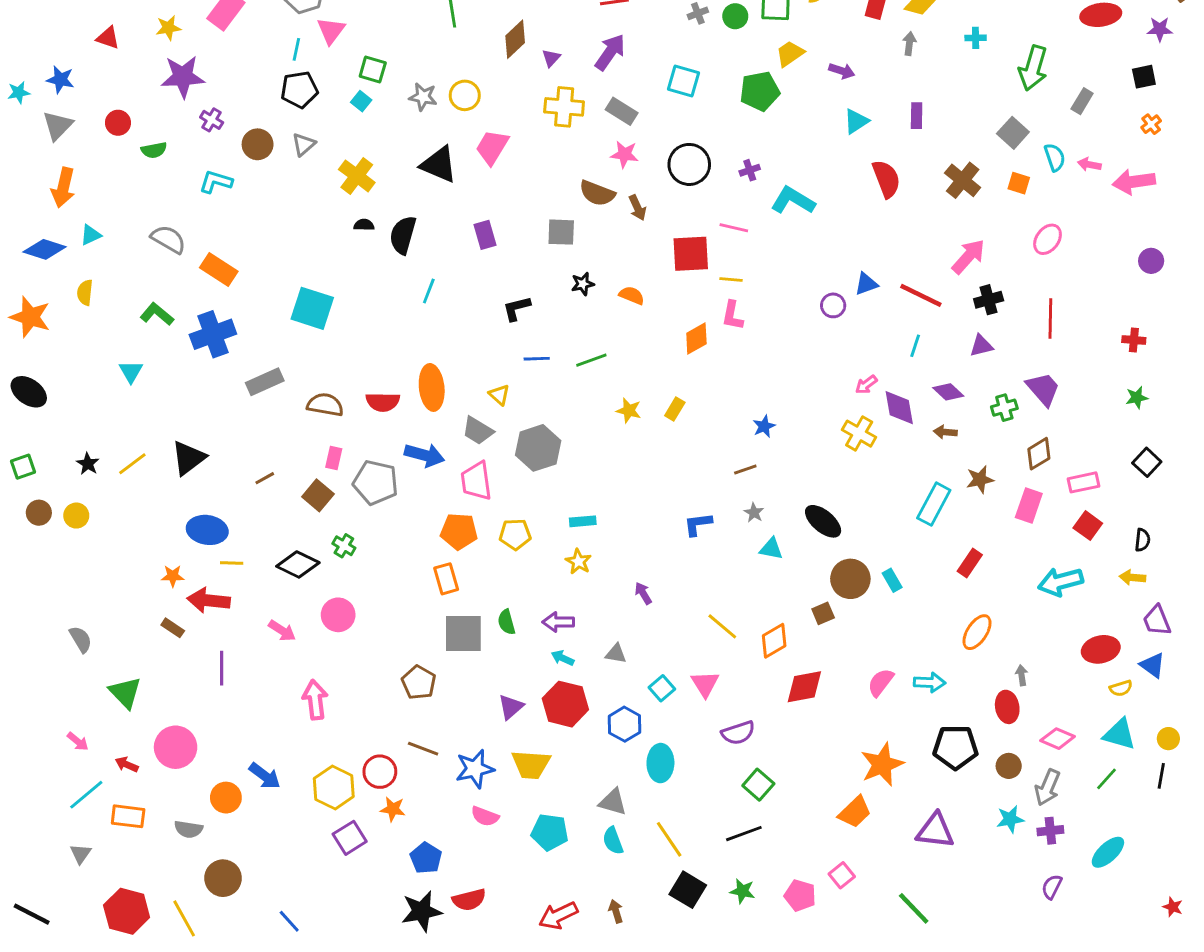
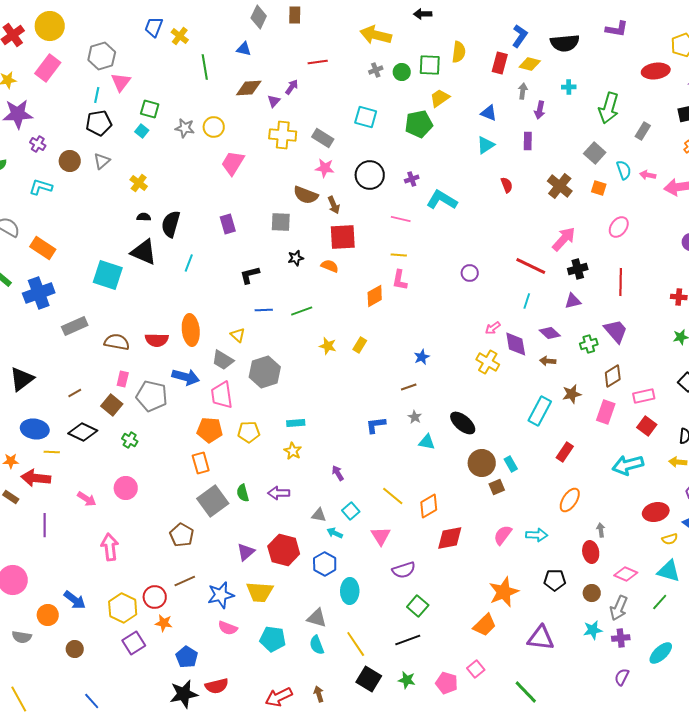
brown diamond: (515, 39) -> (249, 88), turned 40
purple arrow: (610, 52) -> (292, 87), moved, size x0.6
purple arrow: (842, 71) -> (540, 110), moved, turned 84
black triangle: (439, 164) -> (144, 252), moved
yellow cross: (357, 176) -> (139, 183), size x0.7
red semicircle: (886, 179) -> (507, 185), size x0.6
red square: (691, 254) -> (343, 237), moved
blue triangle: (866, 284) -> (489, 113), moved, turned 42
black diamond: (298, 564) -> (83, 432), moved
brown square: (823, 613) -> (497, 487), moved
gray square: (463, 634) -> (213, 501), turned -36
cyan arrow: (563, 658) -> (335, 533), moved
cyan square: (662, 688) -> (351, 511), moved
black pentagon: (955, 747) -> (555, 580), size x0.7
brown line: (423, 749) -> (185, 581), turned -45
brown circle: (223, 878) -> (75, 649), moved, size x0.7

